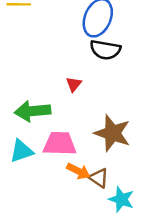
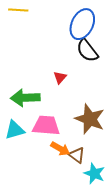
black semicircle: (105, 50) -> (87, 51), turned 40

